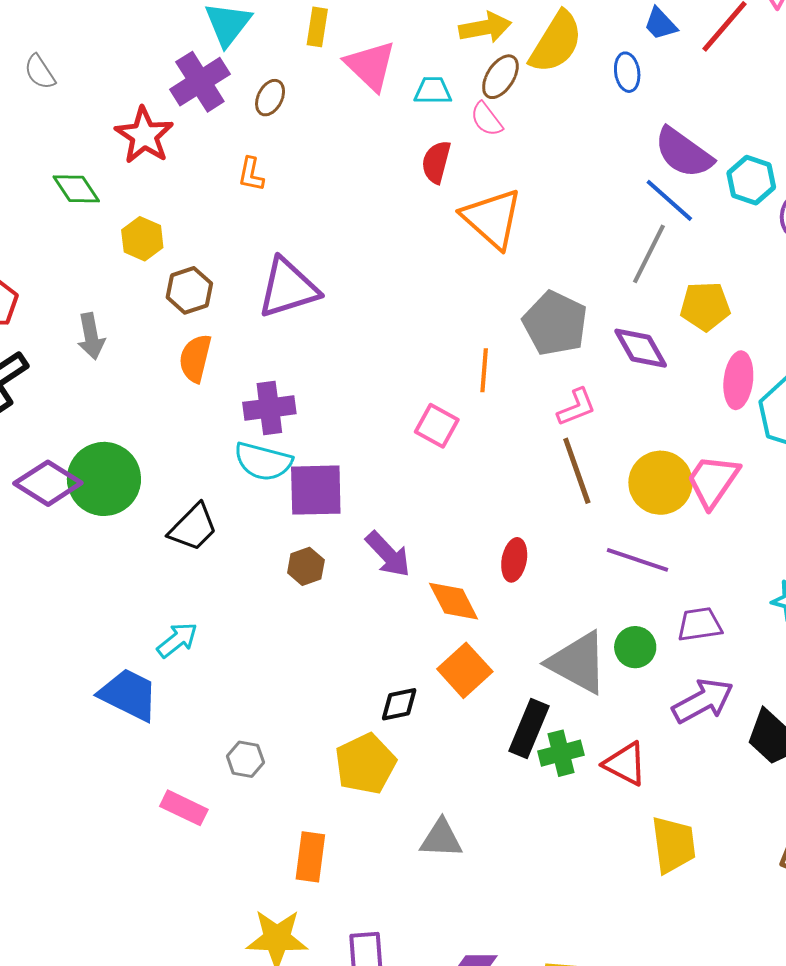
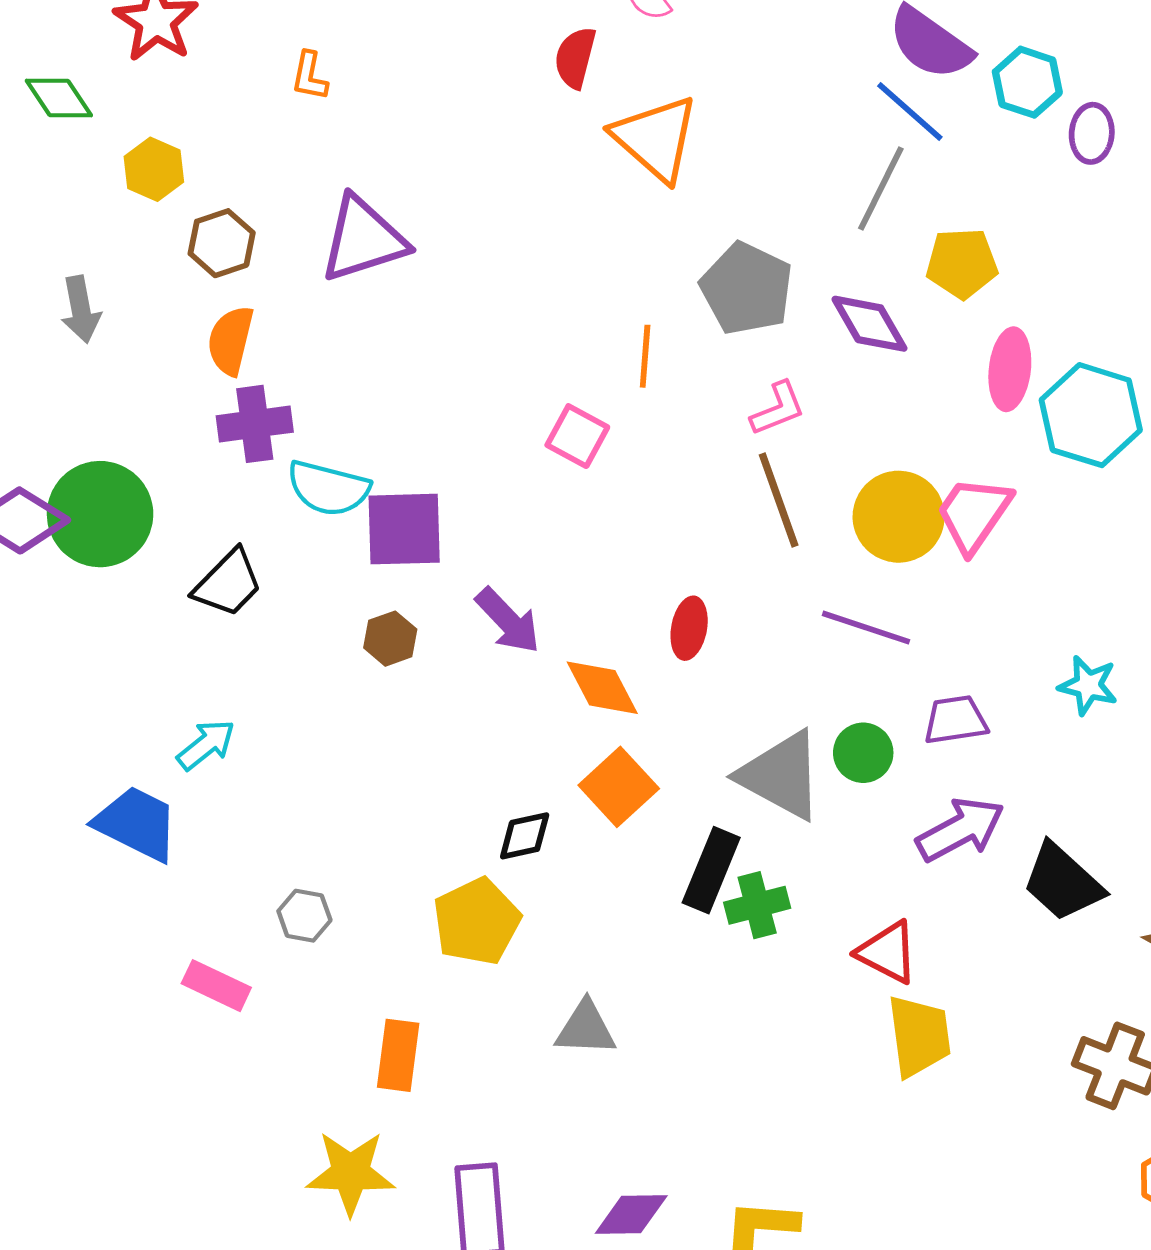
purple cross: (269, 408) -> (255, 424), moved
red triangle: (625, 764) -> (888, 952), moved

